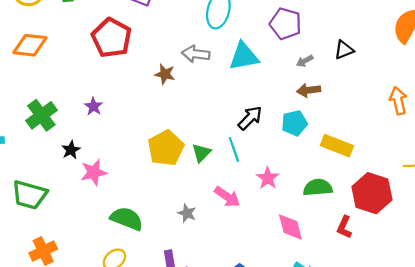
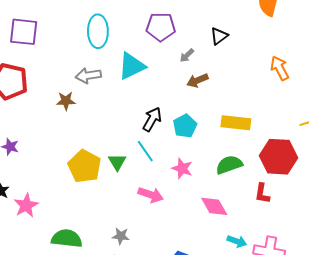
cyan pentagon: (294, 123) -> (185, 126), moved
gray star: (187, 213) -> (121, 236), moved

